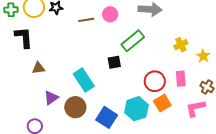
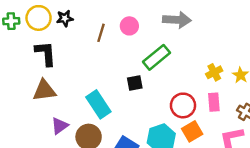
brown line: (86, 20) -> (101, 33), turned -63
black L-shape: (24, 37) -> (46, 53), moved
yellow cross: (181, 45) -> (214, 72), moved
brown triangle: (38, 68) -> (44, 90), size x1.5

